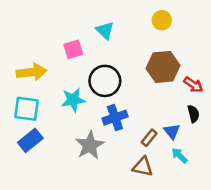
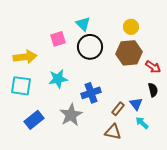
yellow circle: (162, 20) -> (131, 27), moved
black circle: (105, 81) -> (90, 47), moved
blue rectangle: (30, 140) -> (34, 120), moved

